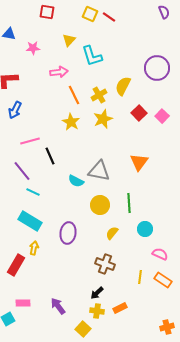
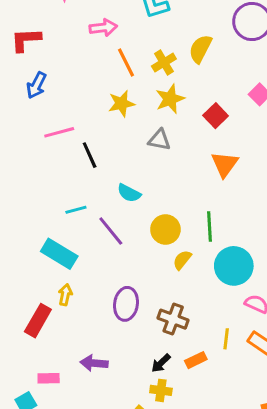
red square: (139, 113) -> (216, 116), moved
yellow star: (71, 122) -> (121, 103), turned 30
purple line: (22, 171) -> (111, 231), moved
gray triangle: (99, 171) -> (159, 140), moved, size x0.7
cyan line: (33, 192) -> (76, 210), moved, turned -40
cyan circle: (145, 229) -> (234, 266), size x1.6
purple ellipse: (68, 233) -> (126, 304), moved
yellow semicircle: (112, 233) -> (182, 260), moved
purple arrow: (58, 306) -> (94, 363), moved, turned -48
orange rectangle: (120, 308) -> (196, 360), moved

